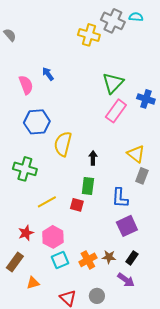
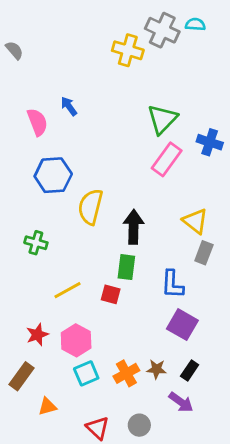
black arrow: (93, 158) -> (134, 227), size x1.6
green cross: (25, 169) -> (36, 243), size x0.7
purple square: (127, 226) -> (182, 325), turned -35

